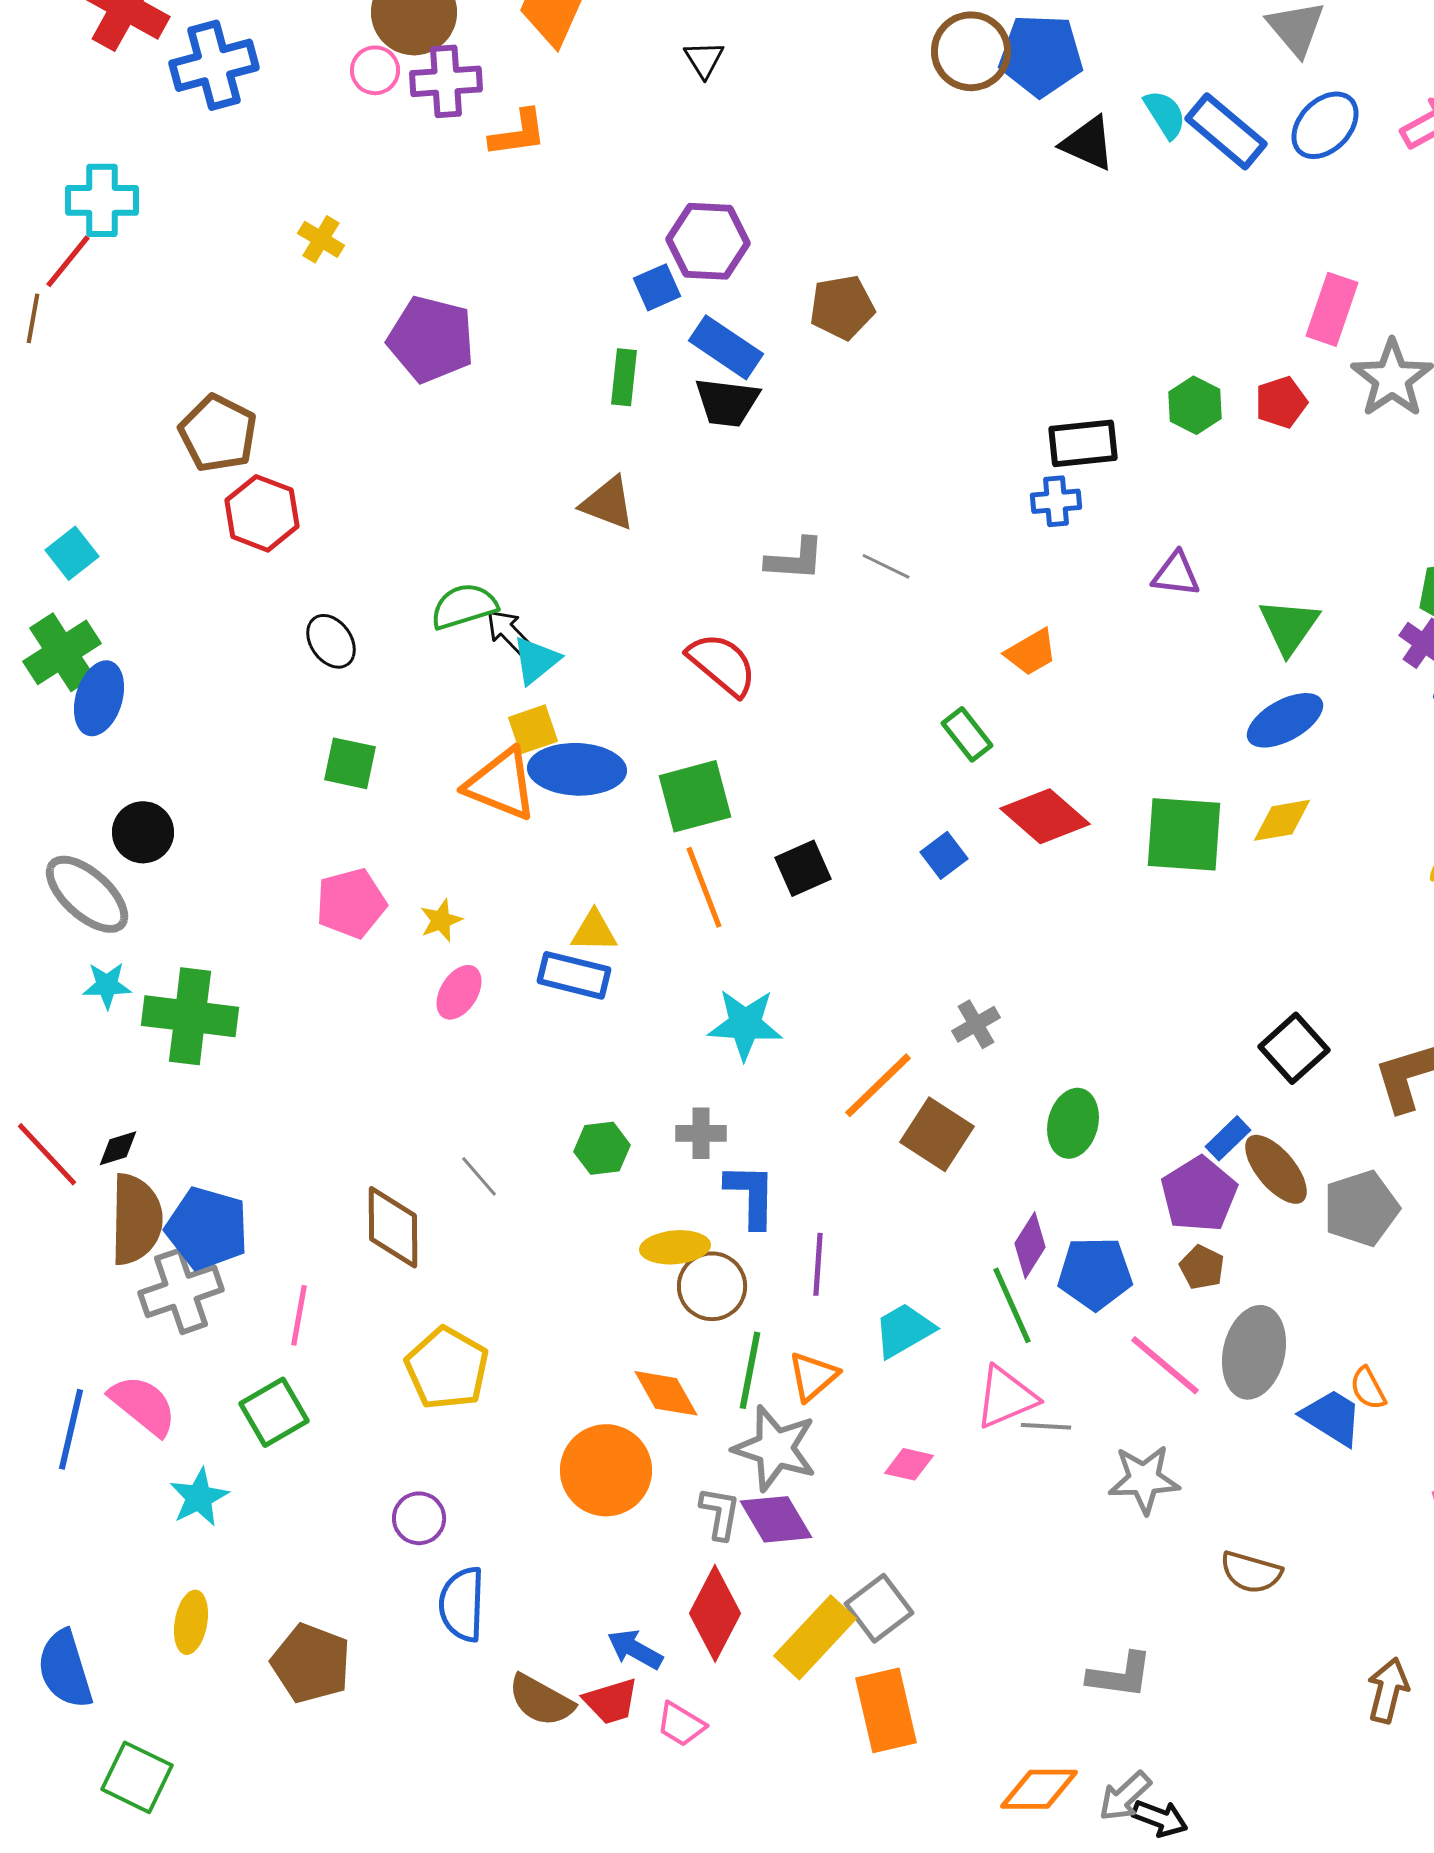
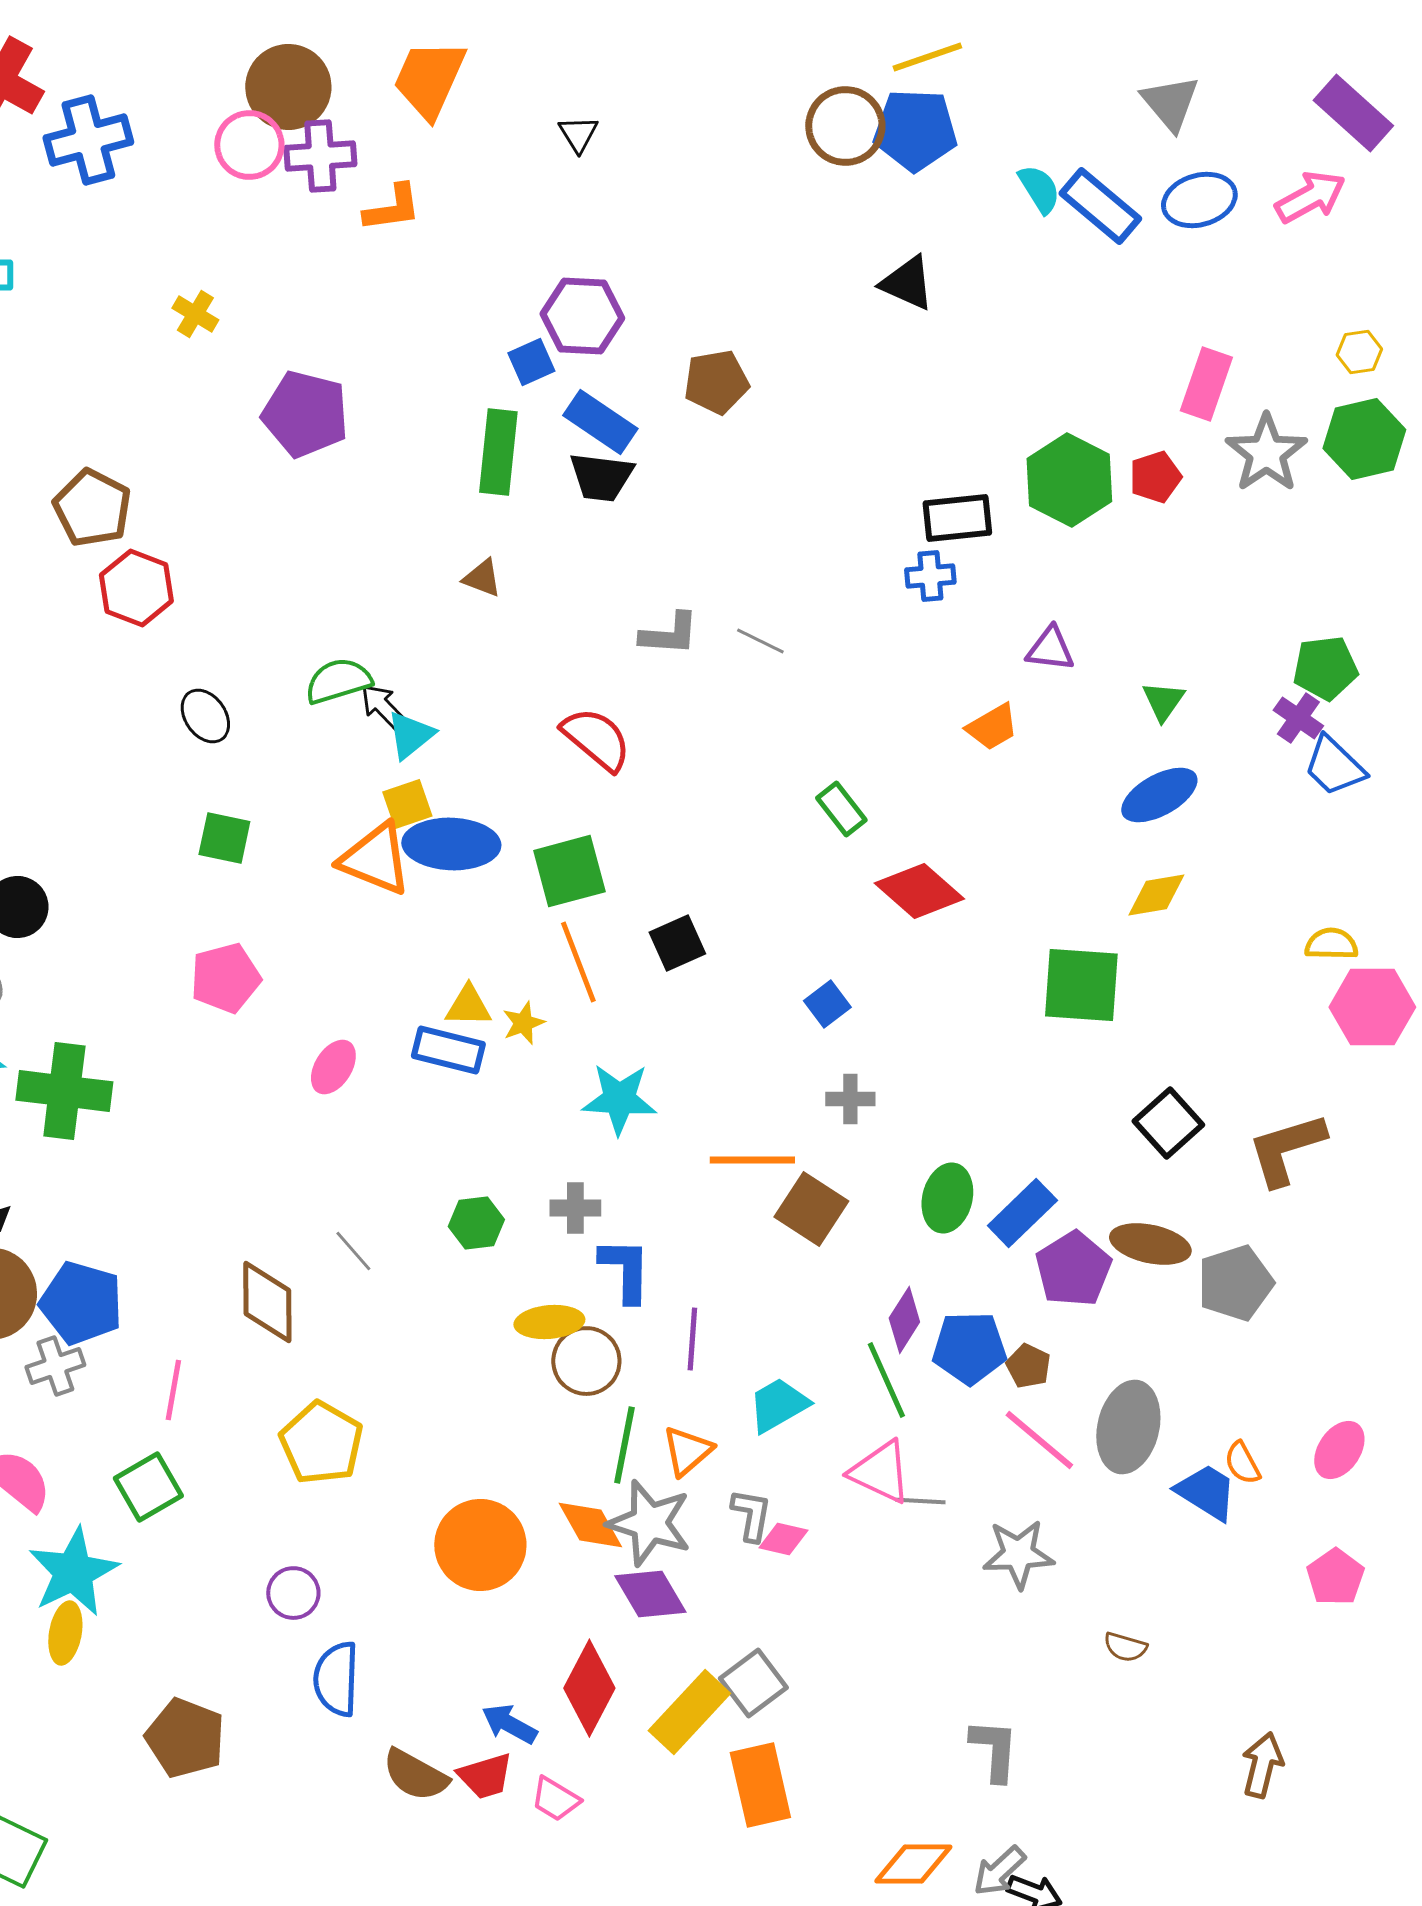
pink circle: (375, 70) -> (249, 145), size x1.4
blue ellipse: (1325, 125) -> (1199, 200), turned 30
black triangle: (1088, 143) -> (907, 283), moved
green rectangle: (624, 377) -> (498, 452), size x1.5
green hexagon: (1195, 405) -> (1069, 480), size x1.6
brown triangle: (608, 503) -> (482, 578), size x0.7
green triangle: (1289, 626) -> (1163, 701), size x0.7
orange trapezoid: (1031, 652) -> (992, 727), moved
green square: (1184, 834) -> (1081, 985), moved
blue square: (944, 855) -> (827, 1004), moved
yellow star: (441, 920) -> (523, 1023), moved
gray cross: (976, 1024) -> (850, 1099), turned 30
orange line: (878, 1085) -> (752, 1160), turned 44
blue rectangle: (1228, 1138) -> (1022, 1213), moved, size x1.5
brown ellipse: (1276, 1169) -> (1150, 1244), turned -38
brown pentagon: (1202, 1267) -> (1028, 1366), moved
gray cross: (181, 1291) -> (55, 1366), size x0.7
orange diamond: (666, 1393) -> (590, 1525), moved
pink triangle: (1006, 1397) -> (880, 1472), turned 48
cyan star: (199, 1497) -> (73, 1572), size x1.5
gray L-shape: (720, 1513) -> (751, 1515), moved
brown semicircle: (1251, 1572) -> (1125, 1647), size x0.7
yellow ellipse: (191, 1622) -> (65, 1633), moved
gray L-shape: (1120, 1675) -> (994, 1750), turned -94

